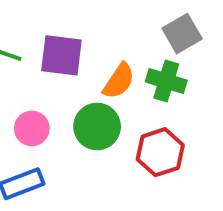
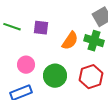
purple square: (61, 55) -> (41, 28), size x0.7
green circle: (97, 126) -> (55, 76), moved

